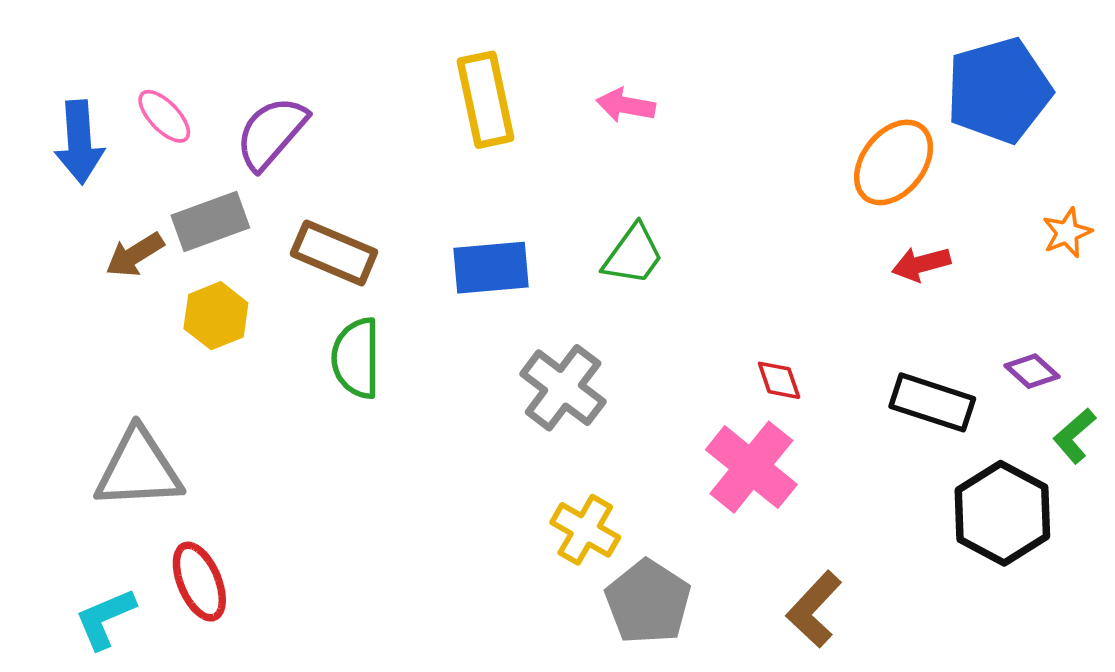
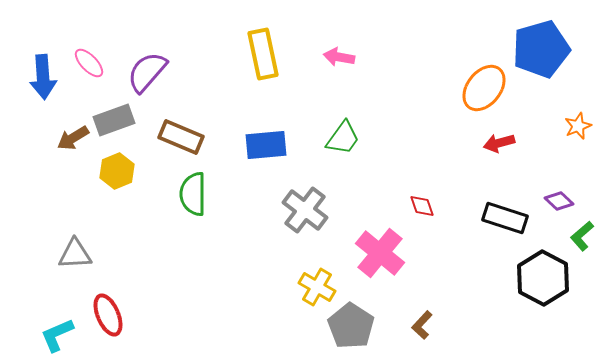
pink cross: (751, 467) -> (380, 253), moved
gray triangle: (138, 469) -> (75, 254), size x0.7
brown L-shape: (814, 609) -> (422, 325), moved, size x0.7

